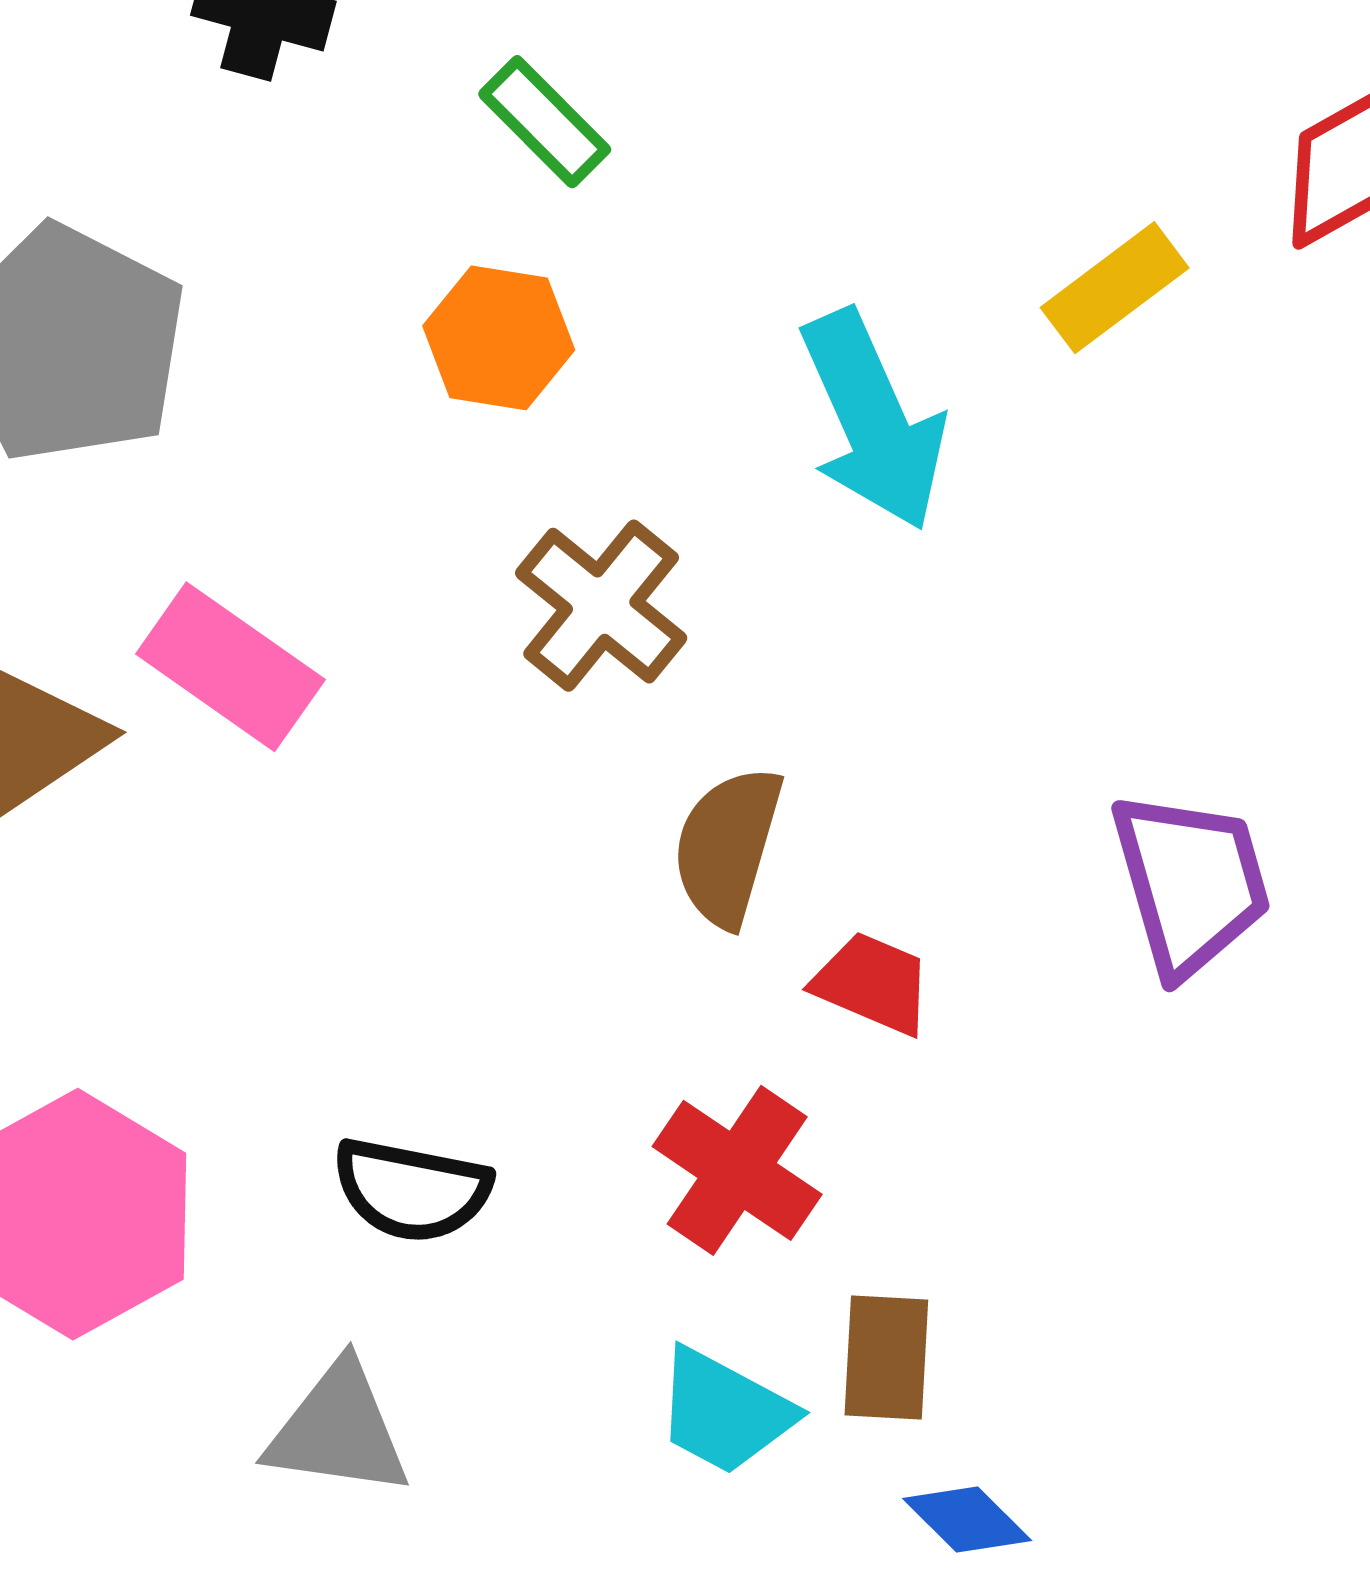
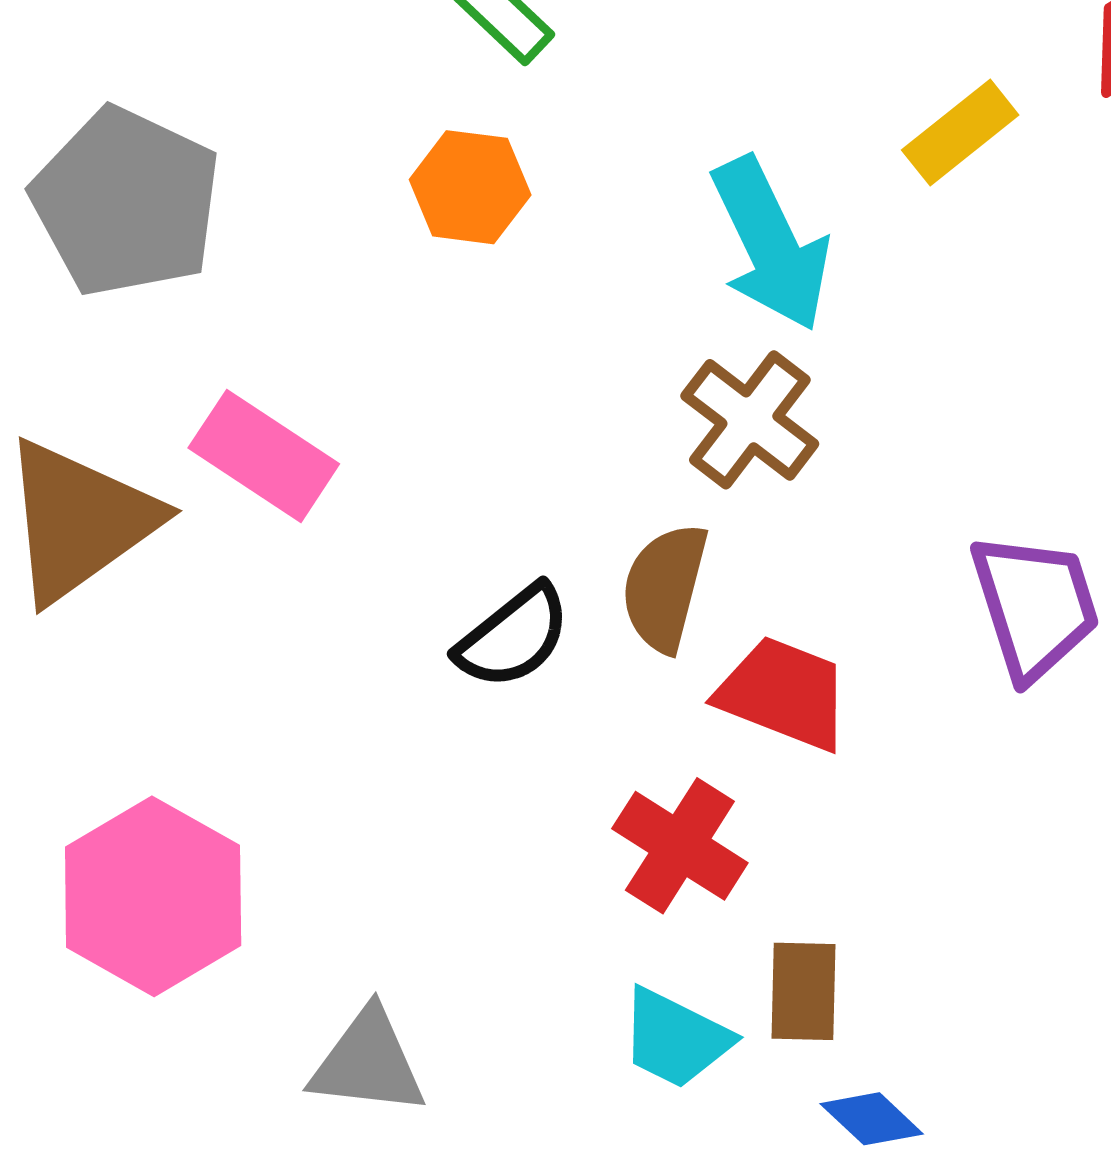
brown cross: (601, 606) -> (750, 420), moved
red trapezoid: (873, 983) -> (784, 693), size x1.4
black semicircle: (412, 1190) -> (513, 637), moved, turned -48

